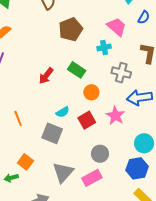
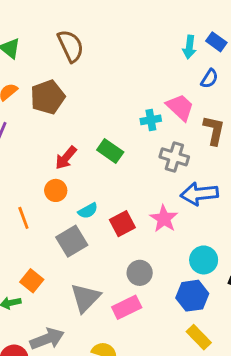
pink trapezoid: (117, 27) -> (180, 107), moved
brown pentagon: (71, 29) -> (48, 97), moved
orange circle: (91, 92) -> (56, 190), moved
gray square: (52, 133) -> (72, 241), turned 35

